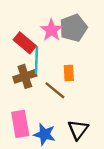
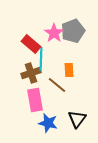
pink rectangle: (20, 124) -> (35, 100), moved

